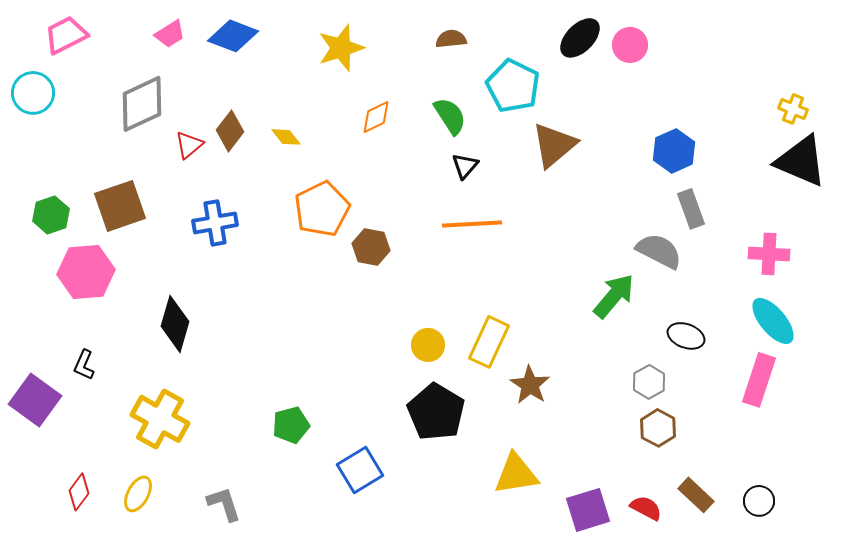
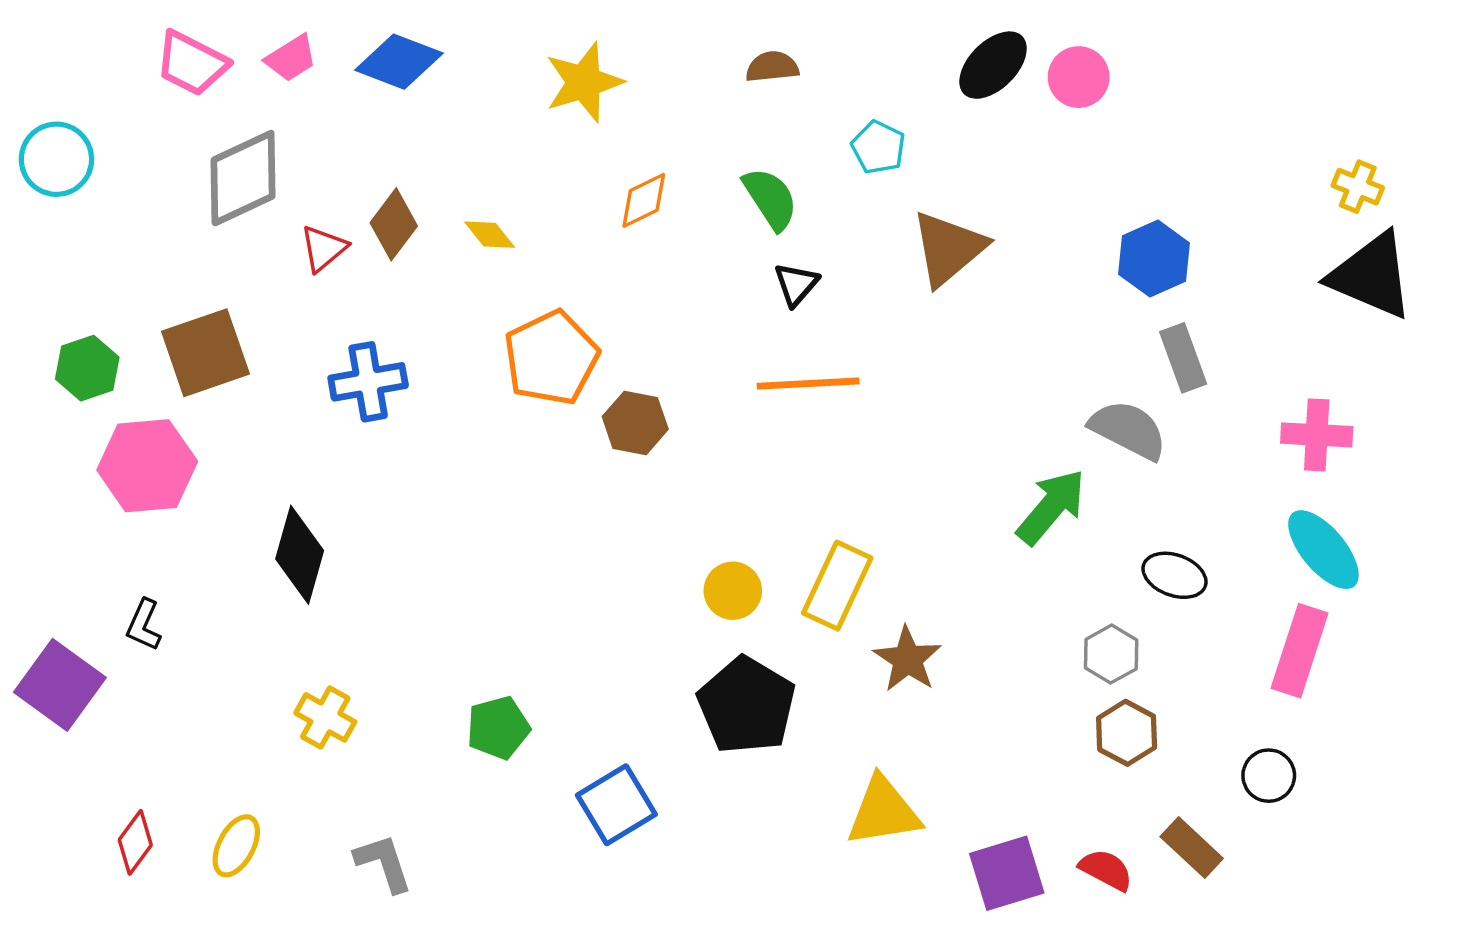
pink trapezoid: (66, 35) -> (192, 63), moved, turned -126
cyan pentagon: (513, 86) -> (878, 147), size x0.6
yellow cross: (160, 419) -> (325, 717), moved, size x0.6
black circle: (759, 501) -> (1269, 776), moved

